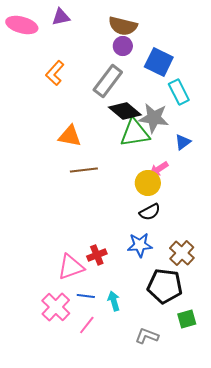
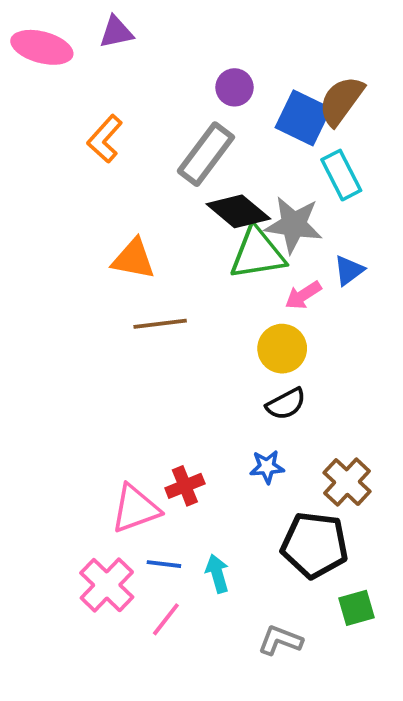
brown semicircle: (123, 26) -> (341, 101), moved, turned 112
pink arrow: (159, 169) -> (303, 295), moved
blue star: (140, 245) -> (267, 467), size x0.7

